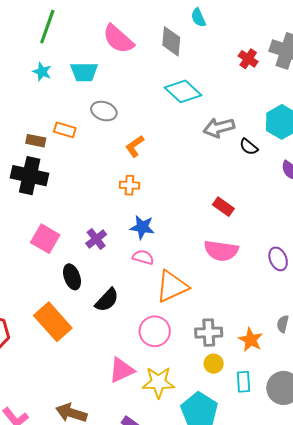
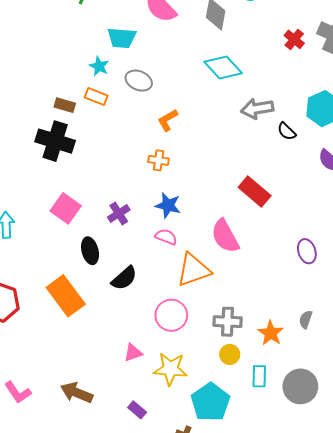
cyan star: (42, 72) -> (99, 66), moved
red rectangle: (223, 207) -> (255, 192), size x1.4
pink semicircle: (221, 251) -> (225, 236), moved, turned 48
pink triangle: (122, 370) -> (133, 353), size x0.7

